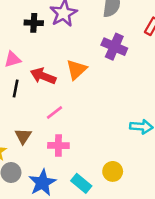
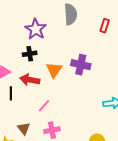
black cross: (34, 23) -> (30, 54), moved
purple cross: (114, 47) -> (81, 65), moved

